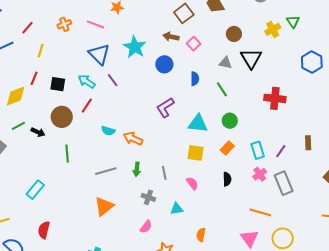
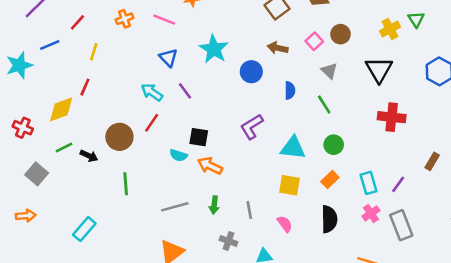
brown arrow: (171, 37) -> (278, 48), moved
pink square: (194, 44) -> (314, 41), moved
blue triangle: (99, 54) -> (168, 58), size x0.7
black triangle: (251, 58) -> (379, 70), moved
gray triangle: (226, 63) -> (329, 71), turned 32
black square: (58, 84) -> (199, 137), moved
brown rectangle: (308, 143) -> (432, 161), moved, turned 32
black semicircle: (227, 179) -> (329, 219), size x1.5

